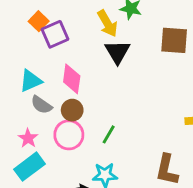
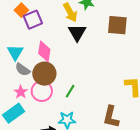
cyan triangle: (31, 81) -> (15, 52), turned -36
brown circle: (72, 110) -> (44, 74), size x1.5
pink star: (28, 138) -> (21, 92), moved

